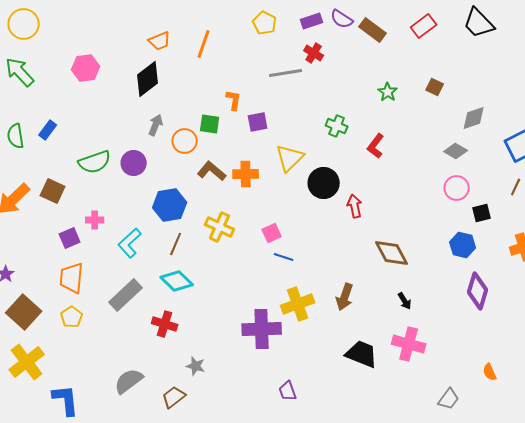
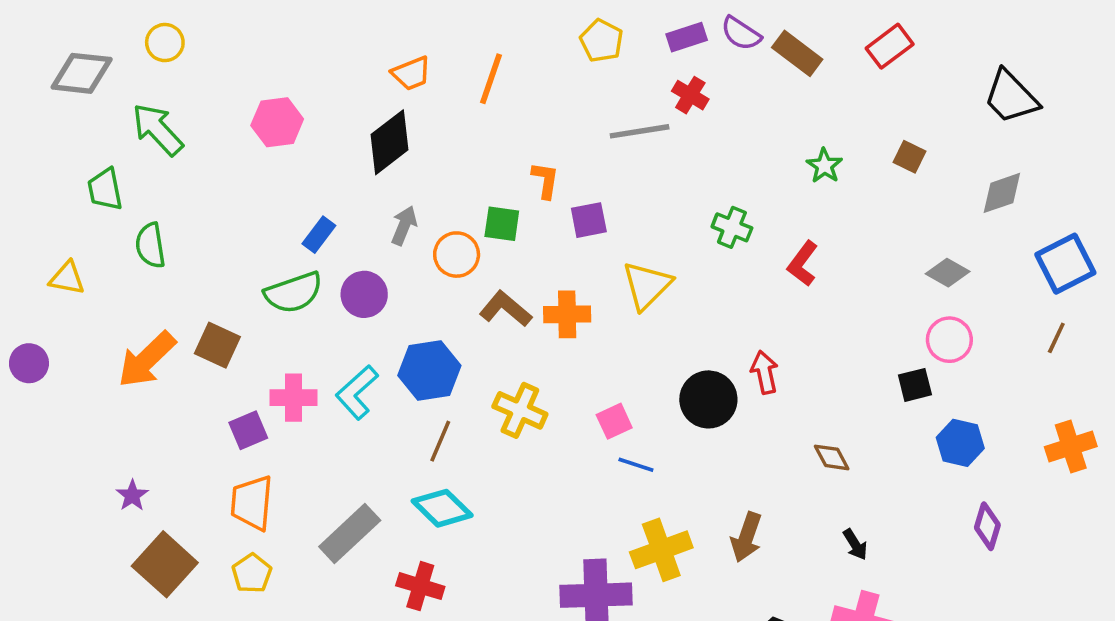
black trapezoid: (479, 23) -> (1011, 97), moved
yellow circle: (24, 24) -> (165, 43), size x0.7
gray diamond: (474, 118) -> (1002, 193), moved
blue rectangle: (48, 130) -> (319, 235), moved
black circle: (324, 183) -> (708, 399), moved
black square: (482, 213) -> (915, 385), moved
pink cross: (95, 220) -> (294, 398), size x1.4
cyan L-shape: (130, 243) -> (357, 392), moved
brown diamond: (392, 253) -> (832, 457), size x0.6
purple diamond: (478, 291) -> (987, 526), size x0.7

